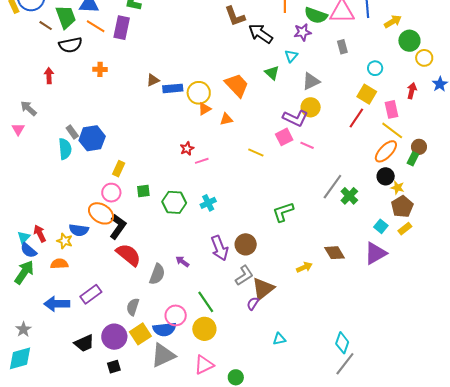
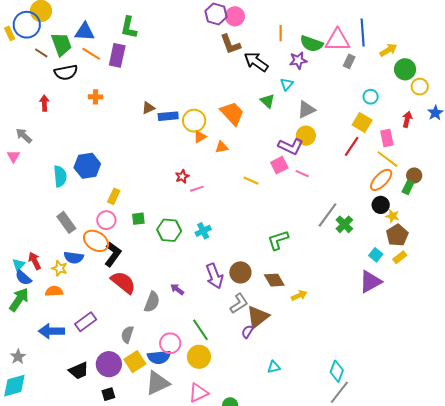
gray rectangle: (342, 47) -> (349, 61), moved, turned 40
gray rectangle: (72, 132) -> (66, 222), moved, size x1.5
brown diamond: (335, 253) -> (274, 280), moved

